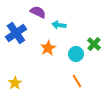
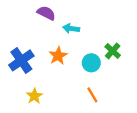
blue cross: (16, 33) -> (21, 60), moved
yellow star: (15, 83) -> (34, 96), moved

